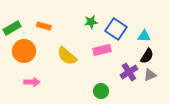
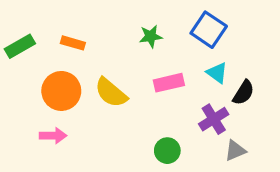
blue square: (116, 29) -> (209, 30), moved
cyan triangle: (144, 36) -> (217, 73), moved, turned 32
orange circle: (24, 51) -> (61, 91), moved
gray triangle: (150, 75) -> (235, 151), moved

